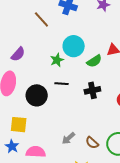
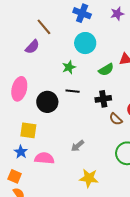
brown line: (41, 19) -> (44, 27), moved
cyan circle: (74, 46) -> (85, 43), moved
purple semicircle: (18, 54) -> (32, 47), moved
brown semicircle: (92, 143) -> (116, 119), moved

